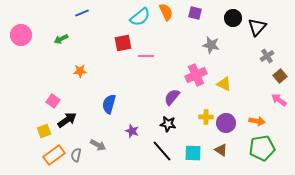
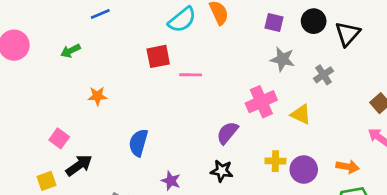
purple square: (195, 13) -> (274, 23), moved
gray cross: (267, 56) -> (324, 75), moved

